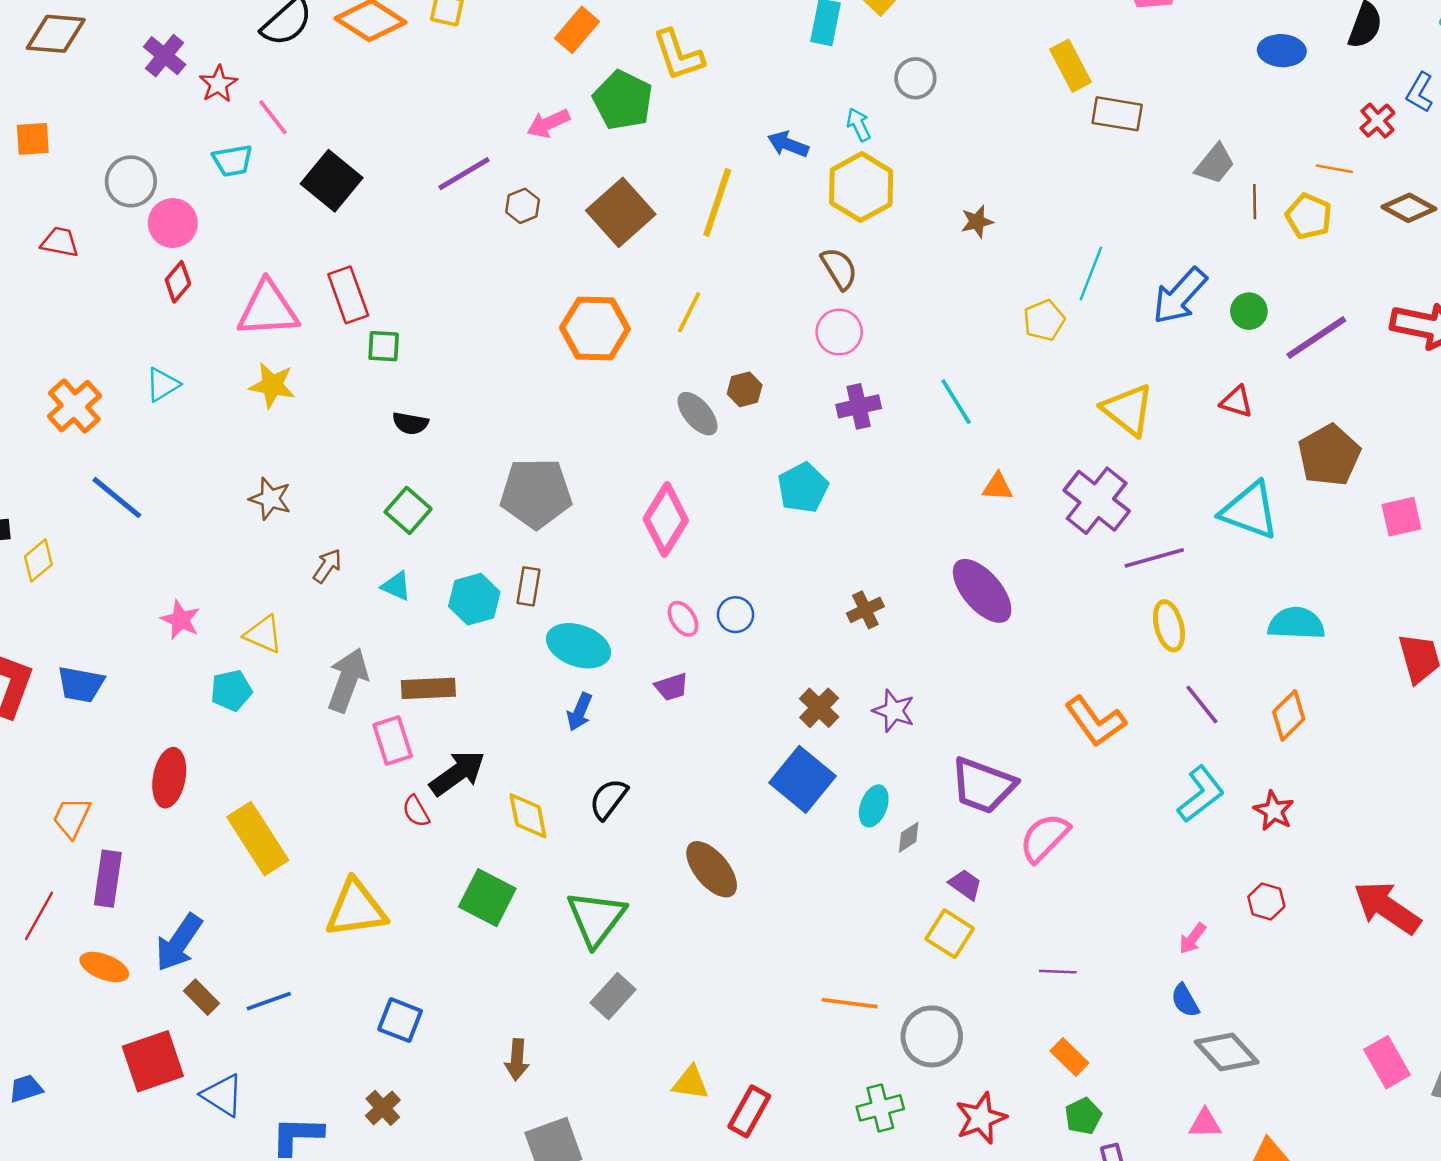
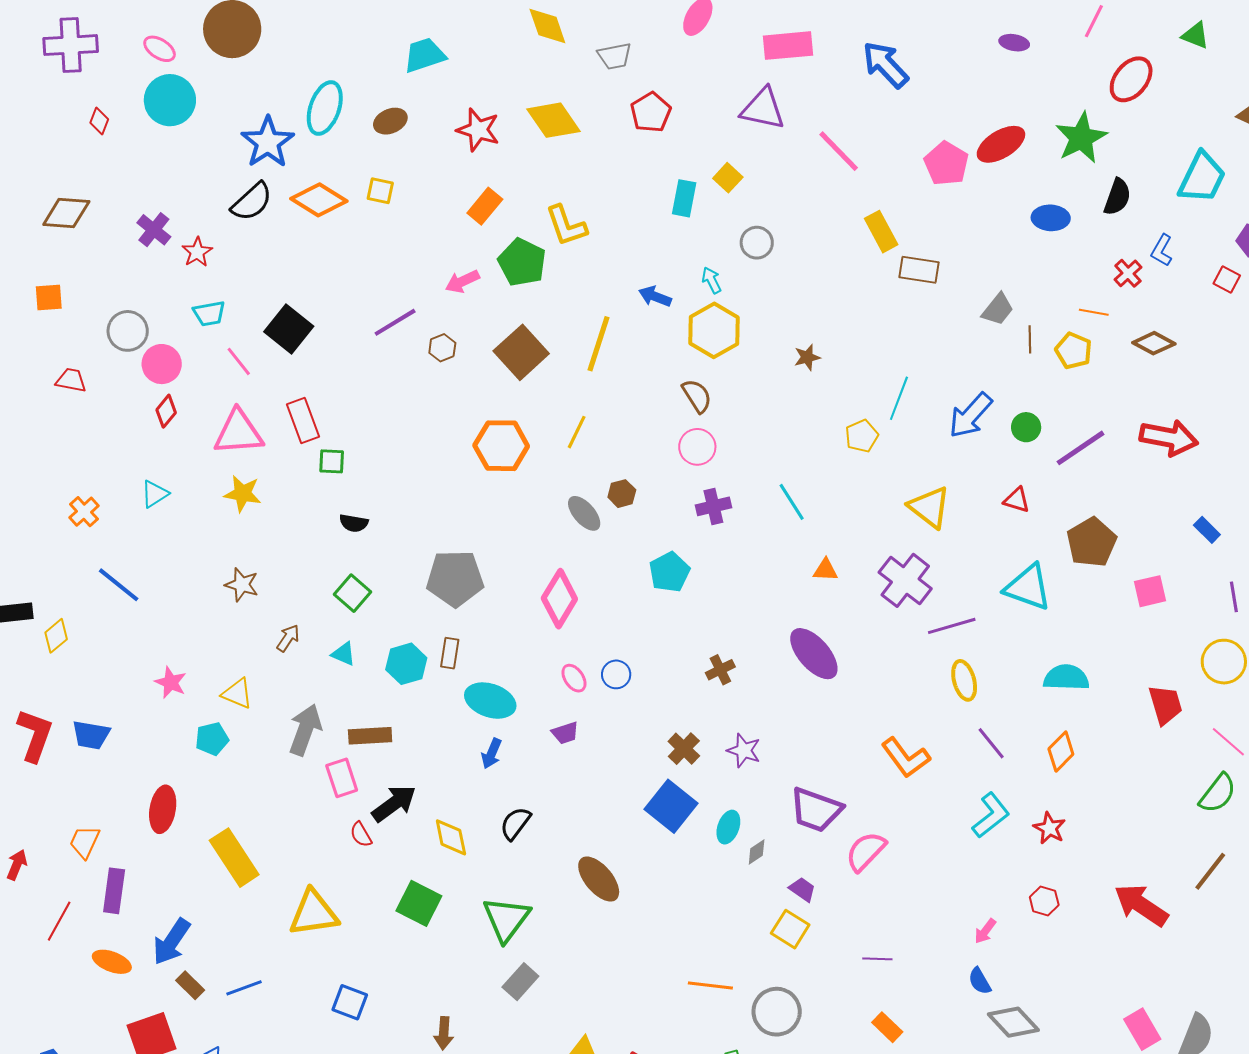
pink line: (273, 117) -> (239, 361), moved
orange cross: (74, 406) -> (84, 512), size x0.7

